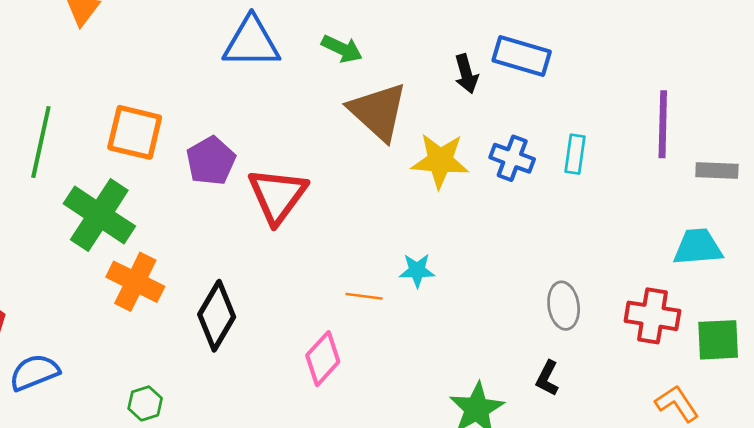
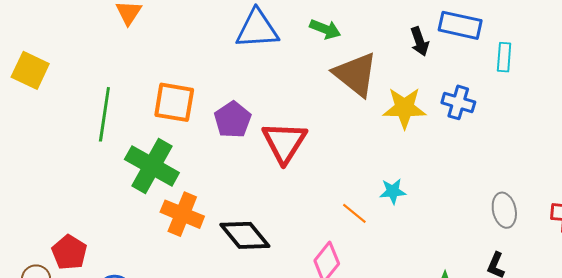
cyan rectangle: (575, 154) -> (504, 57), moved
orange line: (364, 296) -> (354, 213), turned 36
black diamond: (217, 316) -> (245, 235), turned -66

